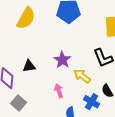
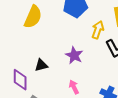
yellow arrow: (82, 76) -> (98, 30), moved, turned 78

